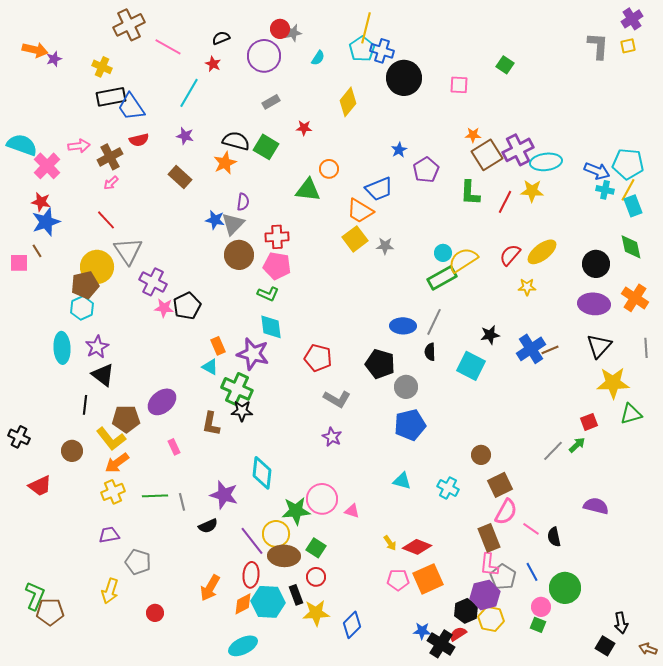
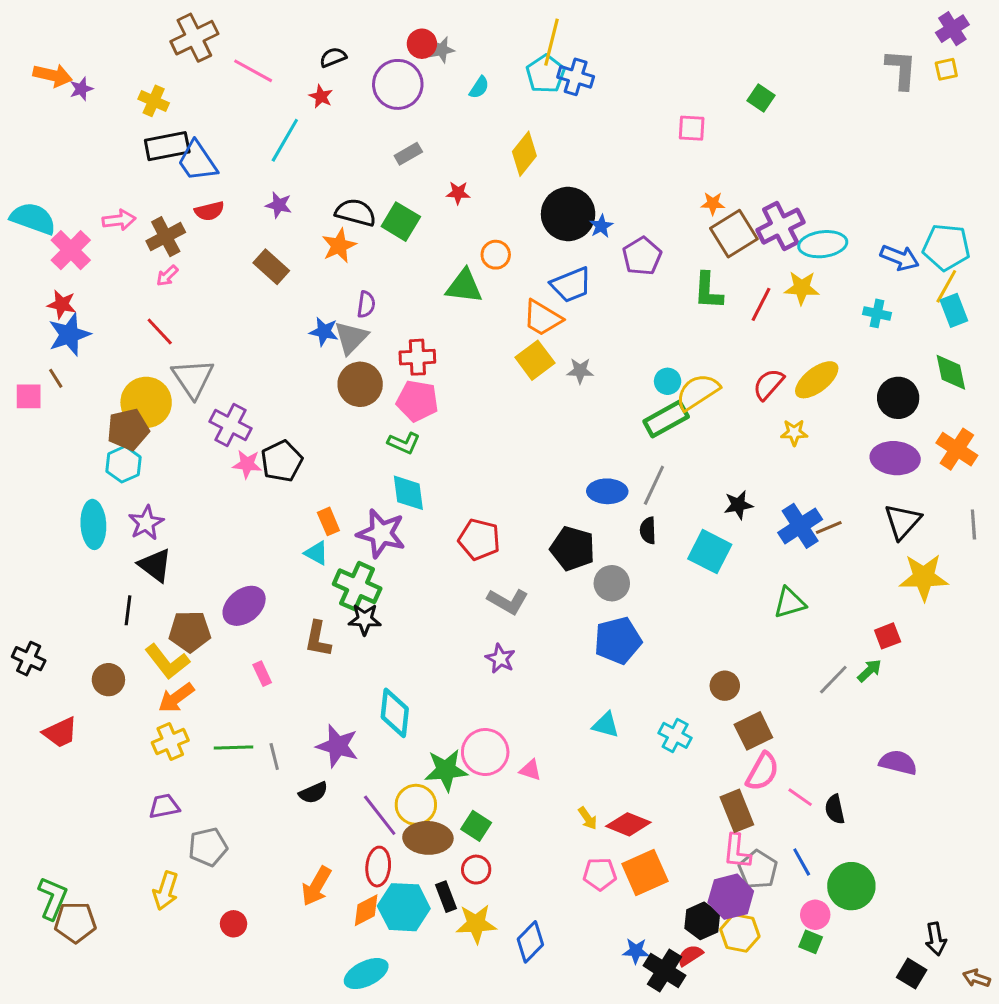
black circle: (404, 78) -> (568, 214), moved
cyan cross: (605, 190) -> (877, 313), moved
green triangle: (631, 414) -> (790, 603), moved
gray pentagon: (138, 562) -> (208, 847), turned -30

